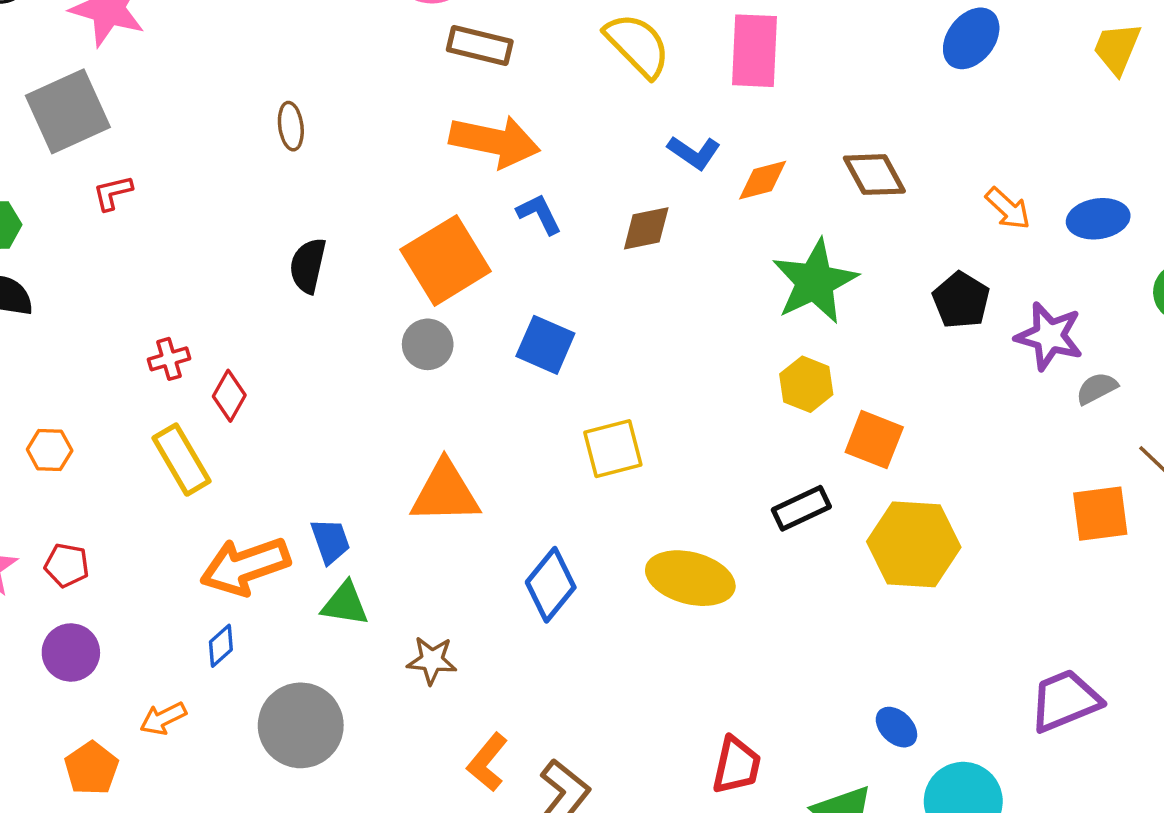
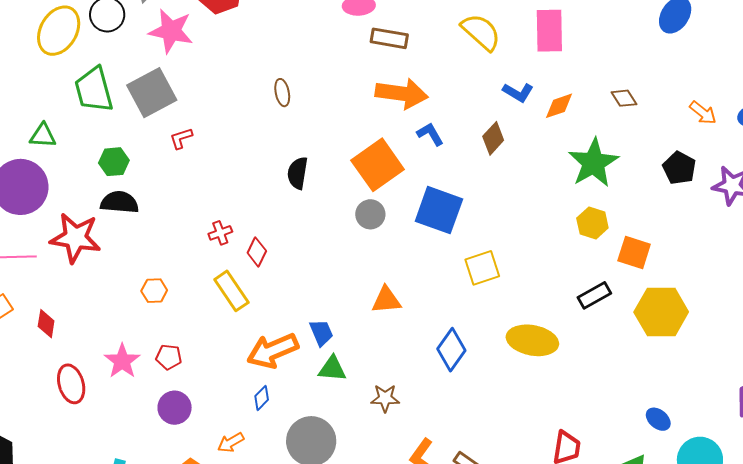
brown diamond: (874, 175) -> (624, 98), size x0.7
brown diamond: (646, 228) -> (493, 138), turned -32
blue square: (545, 345) -> (439, 210), size x1.4
orange triangle: (445, 493) -> (386, 300), size x0.7

